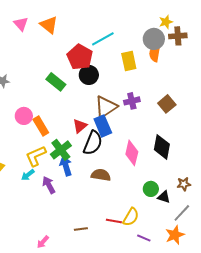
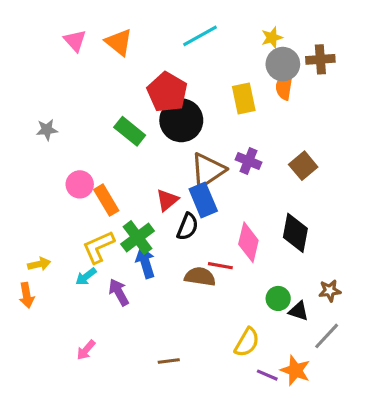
yellow star: (166, 22) -> (272, 38), moved
cyan line: (103, 39) -> (200, 36), moved
black circle: (89, 75) -> (181, 120), size x1.4
purple cross: (132, 101) -> (248, 161), turned 35
black semicircle: (93, 143) -> (188, 227), size x0.7
red line: (114, 221) -> (220, 266), moved
orange star: (175, 235) -> (295, 370), moved, turned -30
pink arrow: (43, 242) -> (86, 350), moved

